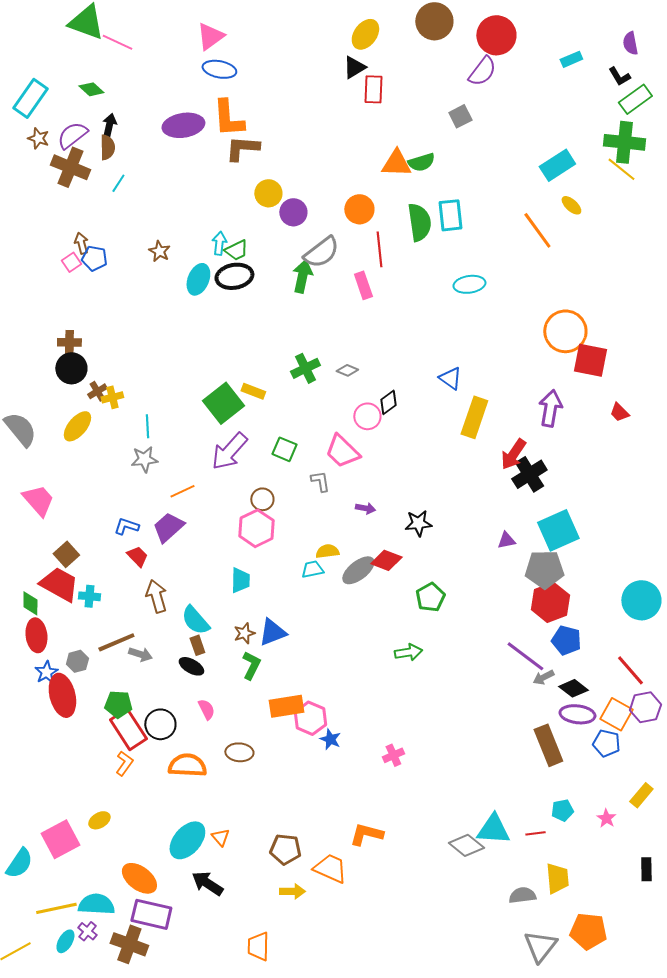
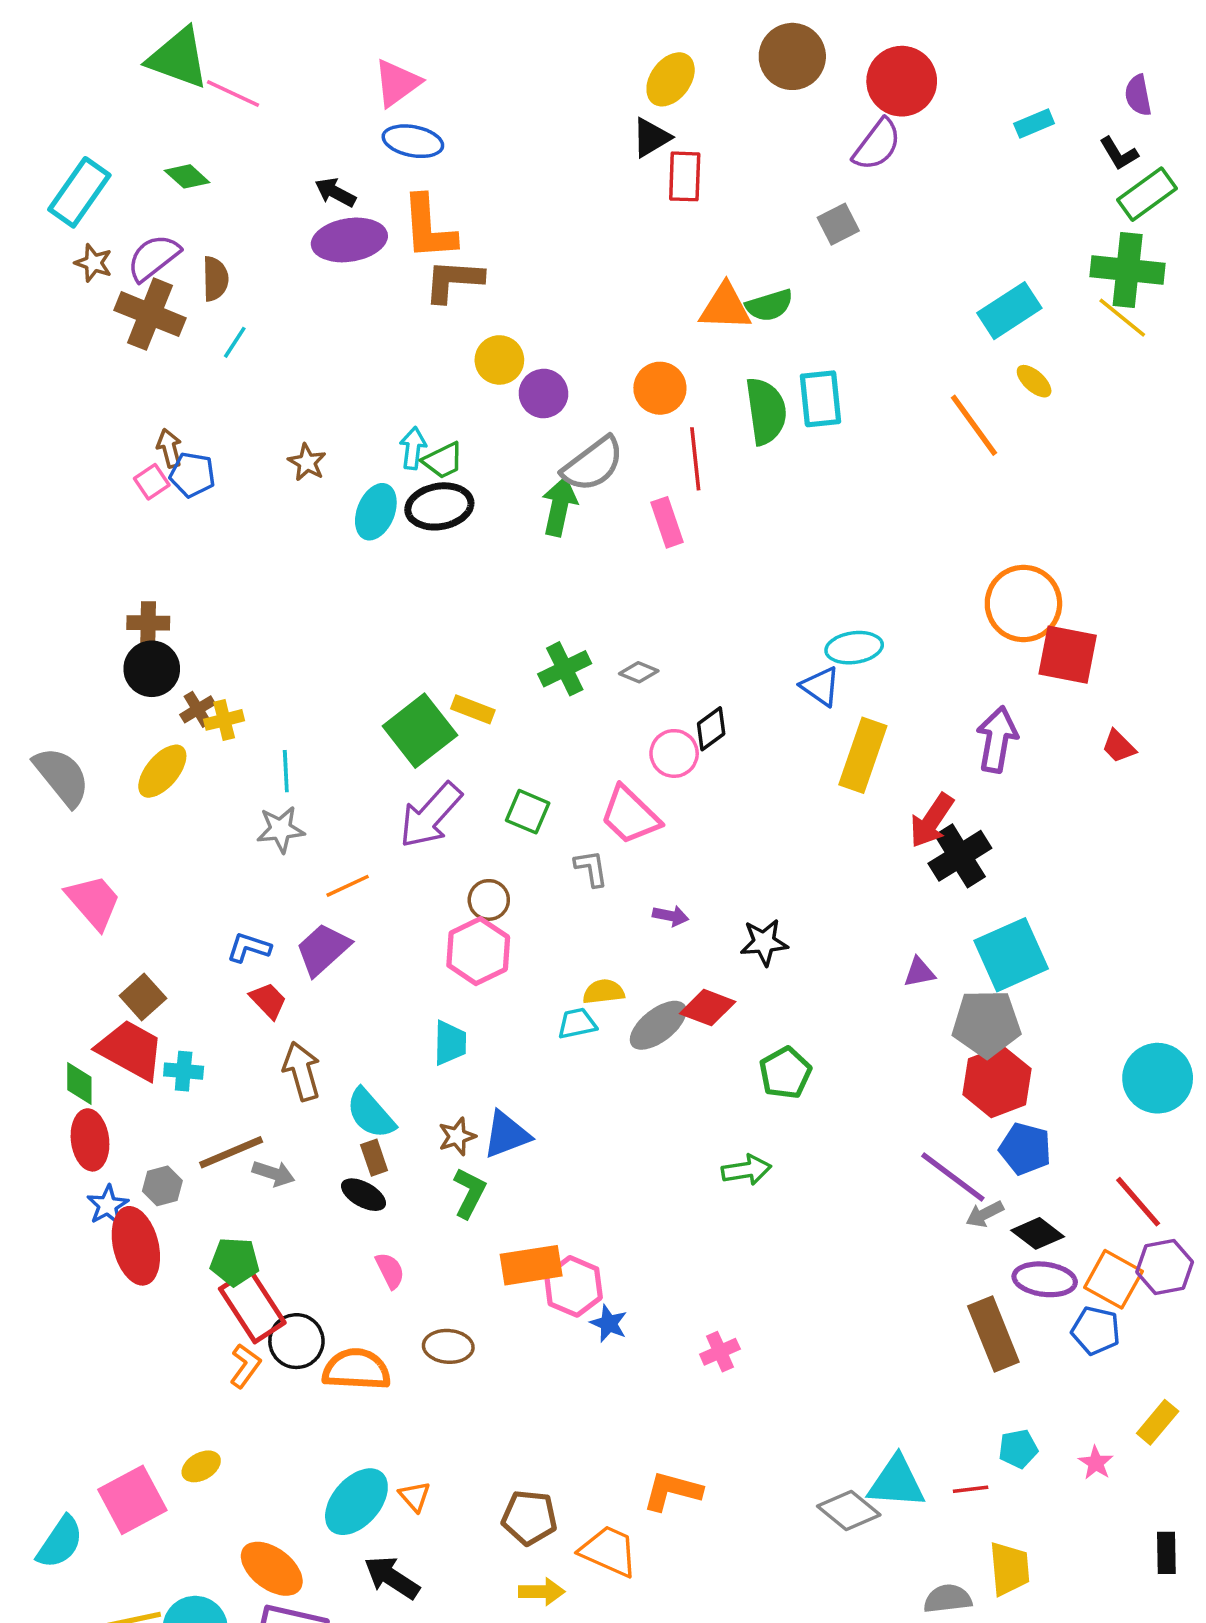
black arrow: (109, 125) -> (335, 192), moved, turned -75
cyan ellipse: (469, 284) -> (854, 648), moved
black circle: (160, 724) -> (296, 1341), moved

